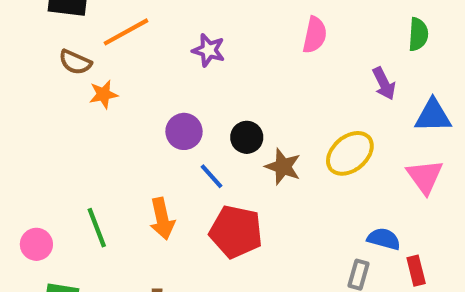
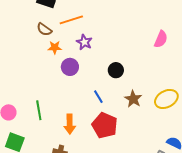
purple star: (209, 50) -> (84, 42), moved
purple circle: (184, 131) -> (70, 67), moved
black circle: (247, 137) -> (116, 70), moved
orange arrow: (162, 219) -> (70, 124), moved

